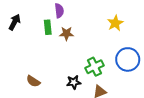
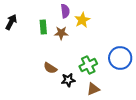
purple semicircle: (59, 11) -> (65, 11), moved
yellow star: (115, 23) -> (82, 20), moved
brown semicircle: (33, 81) -> (50, 68), moved

